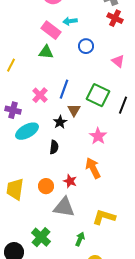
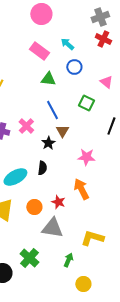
cyan arrow: (70, 21) -> (67, 44), moved, turned 48
green triangle: (46, 52) -> (48, 79), moved
blue line: (64, 89) -> (52, 110), turned -48
pink cross: (40, 95) -> (26, 126), moved
green square: (98, 95) -> (86, 103), moved, size x0.7
cyan ellipse: (27, 131) -> (15, 177), moved
pink star: (98, 136) -> (86, 157), turned -30

